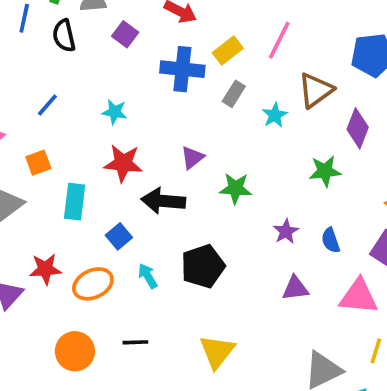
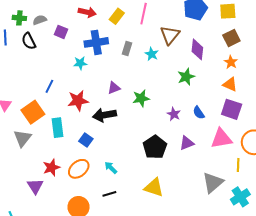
yellow rectangle: (228, 50) -> (117, 16), moved
blue line: (47, 105) -> (49, 86), moved
cyan star: (115, 112) -> (80, 63), moved
purple triangle: (192, 158) -> (114, 88), turned 32
orange square: (38, 163) -> (33, 112), size x1.6
black pentagon: (203, 266) -> (155, 147), moved
cyan arrow: (148, 276) -> (111, 168), moved
yellow triangle: (217, 352) -> (154, 187), turned -35

